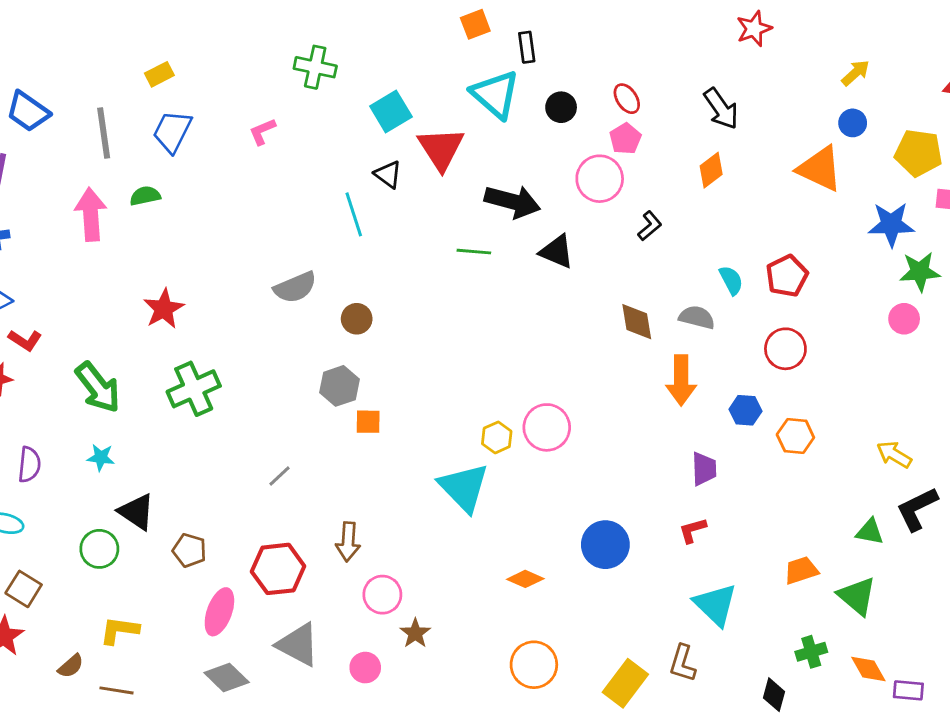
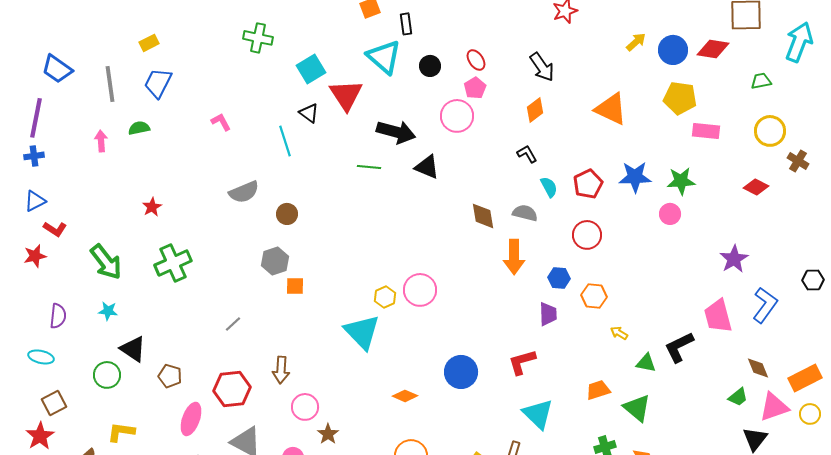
blue circle: (853, 123) -> (673, 50), moved, size x1.5
pink L-shape: (262, 132) -> (221, 122), moved, turned 85
pink arrow: (91, 214) -> (101, 141), size x0.6
blue star: (891, 224) -> (635, 177), moved
black L-shape: (650, 226) -> (527, 154), moved, turned -80
red star: (164, 309) -> (152, 207), size x0.7
yellow arrow: (894, 455) -> (619, 333), moved, size x0.7
purple trapezoid: (704, 469) -> (548, 314), moved
red L-shape: (693, 530) -> (522, 362), size x1.4
brown square: (24, 589) -> (54, 403), turned 30

